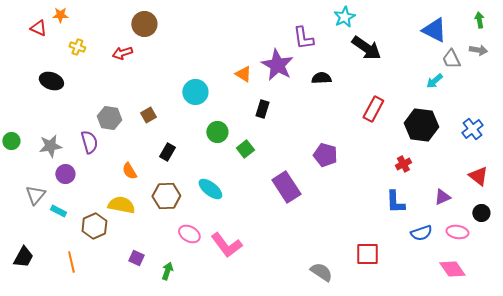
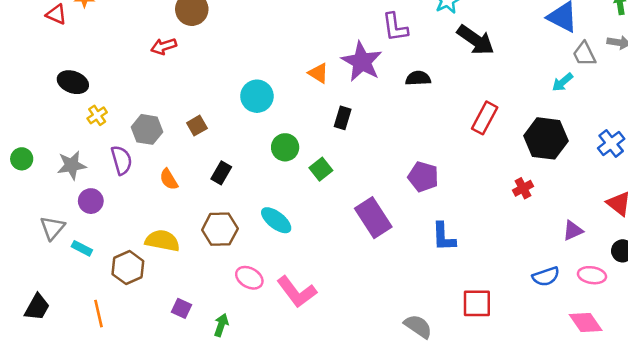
yellow cross: (77, 47) -> (97, 115), moved, turned 35
orange semicircle: (129, 171) -> (169, 179), moved
blue L-shape: (395, 202) -> (444, 237), moved

